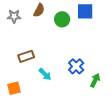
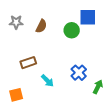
brown semicircle: (39, 10) -> (41, 26), moved
green circle: (62, 19) -> (72, 30), moved

